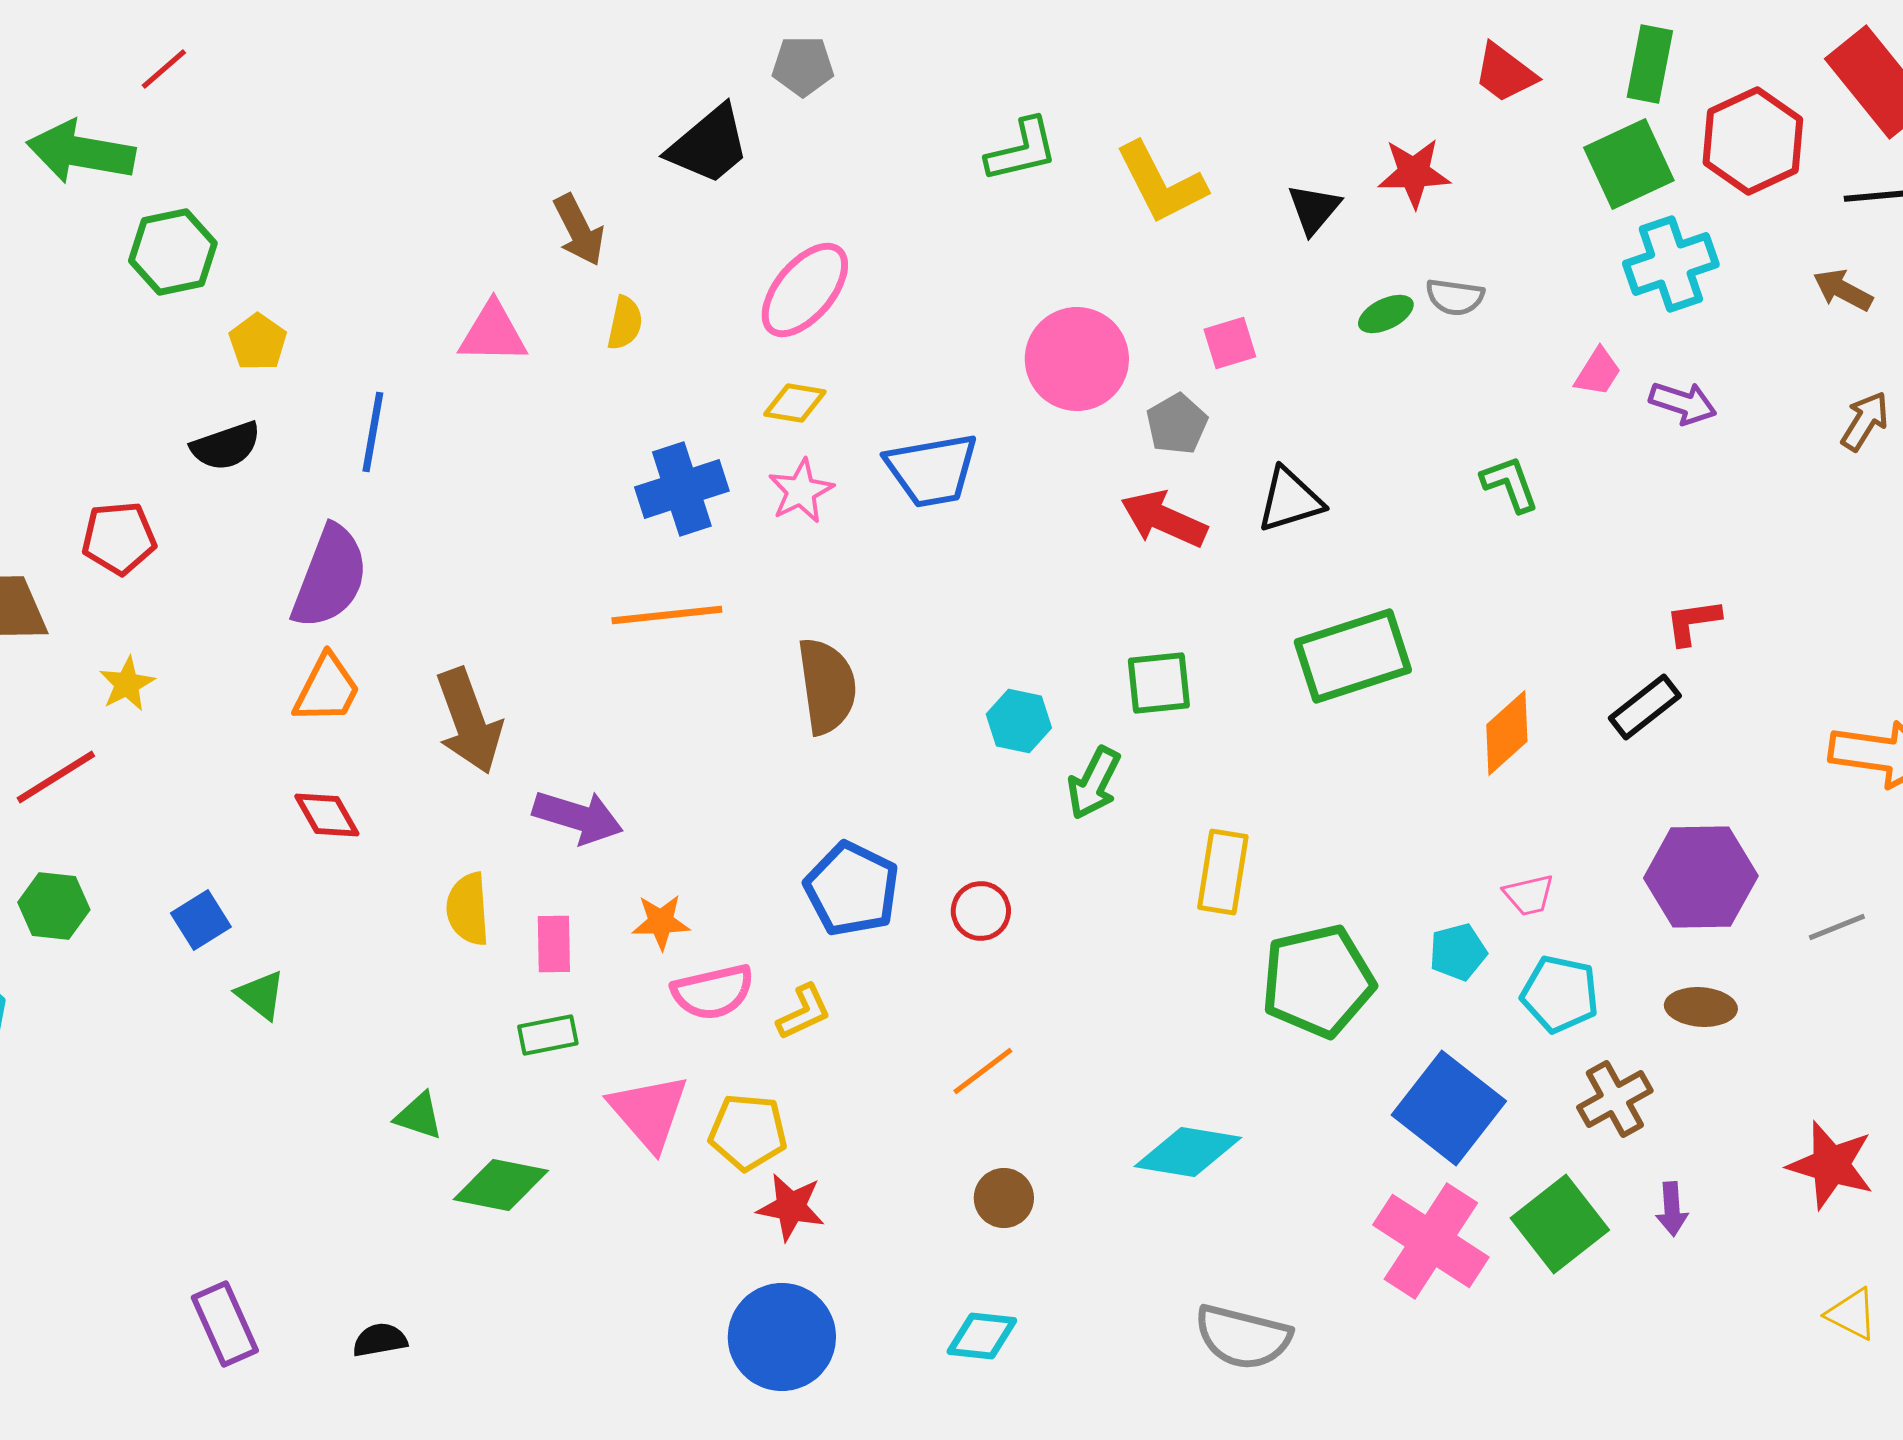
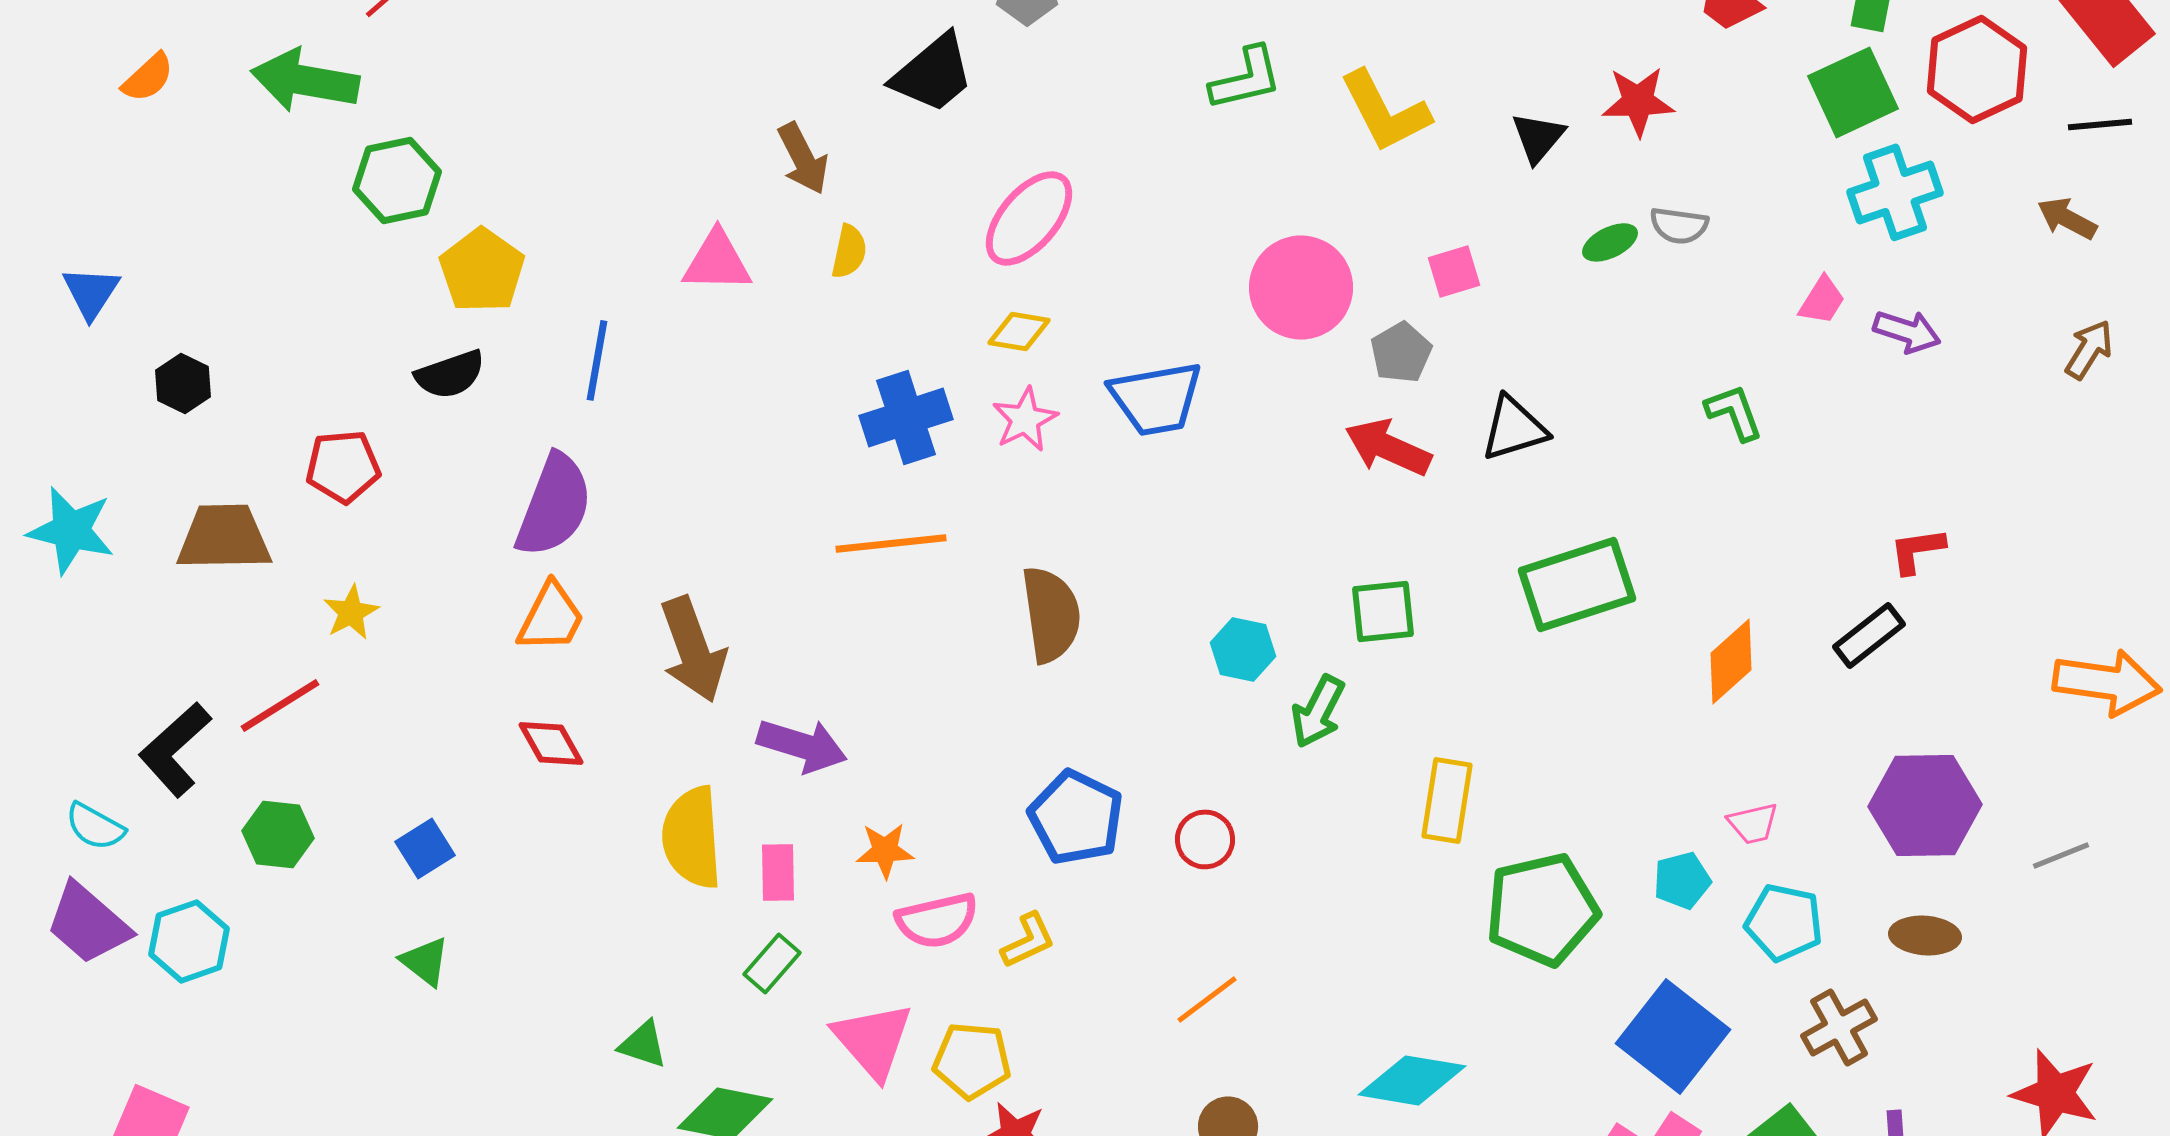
yellow pentagon: (258, 342) -> (482, 270), size x1.5
yellow semicircle: (468, 909) -> (692, 837), size x1.4
green triangle: (261, 995) -> (425, 961), moved
green rectangle: (548, 1035) -> (772, 963), turned -38

